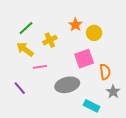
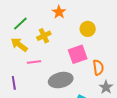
orange star: (75, 25) -> (59, 12), moved
purple line: (20, 88) -> (14, 83), turned 32

